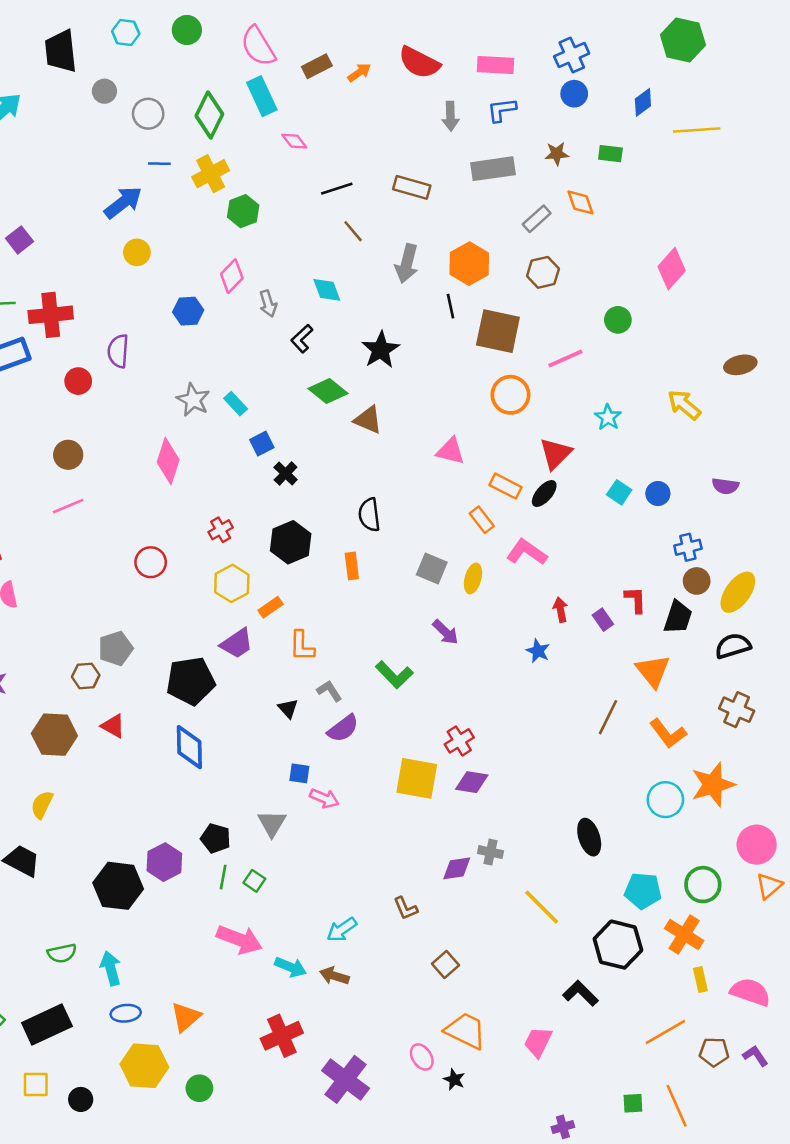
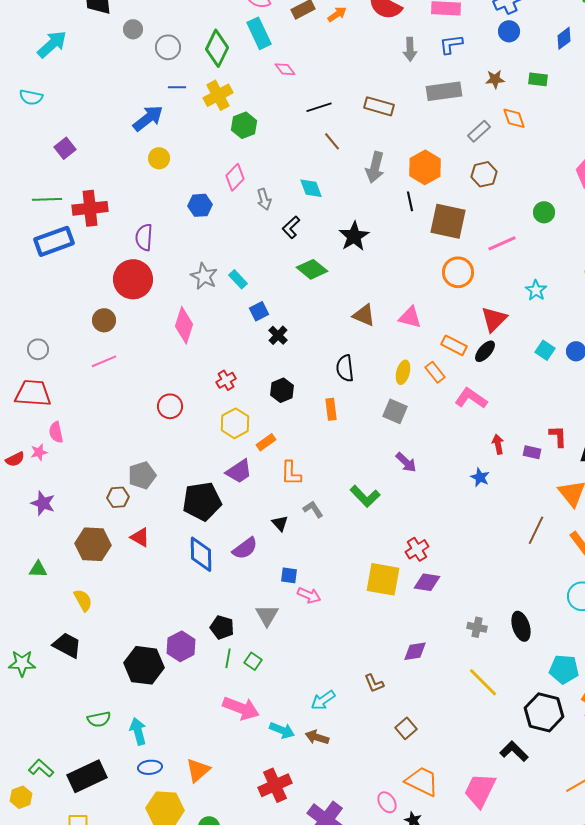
red circle: (78, 381) -> (133, 279), moved, size x1.8
brown triangle: (368, 420) -> (364, 315), moved
black hexagon: (291, 542) -> (282, 390), size x0.7
yellow ellipse: (473, 578) -> (403, 372), moved
purple rectangle: (603, 620) -> (532, 452), turned -42
purple semicircle: (343, 728) -> (245, 548), moved
yellow semicircle: (42, 805) -> (83, 600), turned 125
gray cross: (490, 852) -> (477, 627), moved
pink trapezoid: (538, 1042) -> (480, 790), size x1.4

